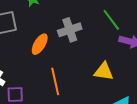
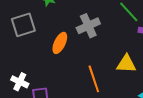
orange line: (55, 81) -> (94, 79), moved

